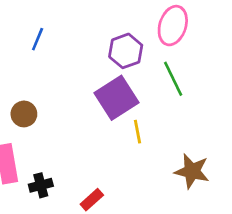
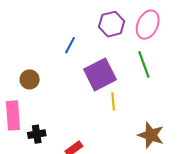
blue line: (38, 39) -> (70, 45), moved
purple hexagon: (126, 51) -> (112, 24), moved

